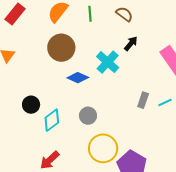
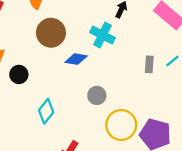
black circle: (31, 105) -> (19, 74), moved
cyan diamond: (52, 120) -> (46, 111), moved

